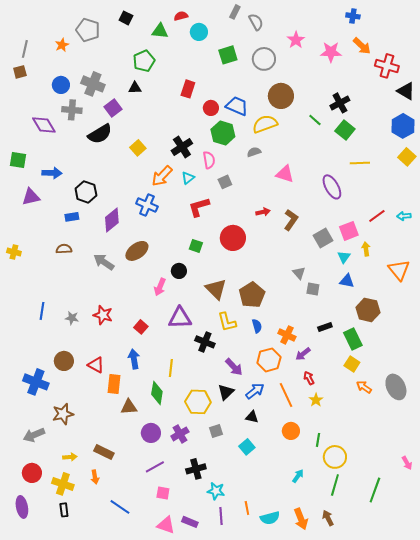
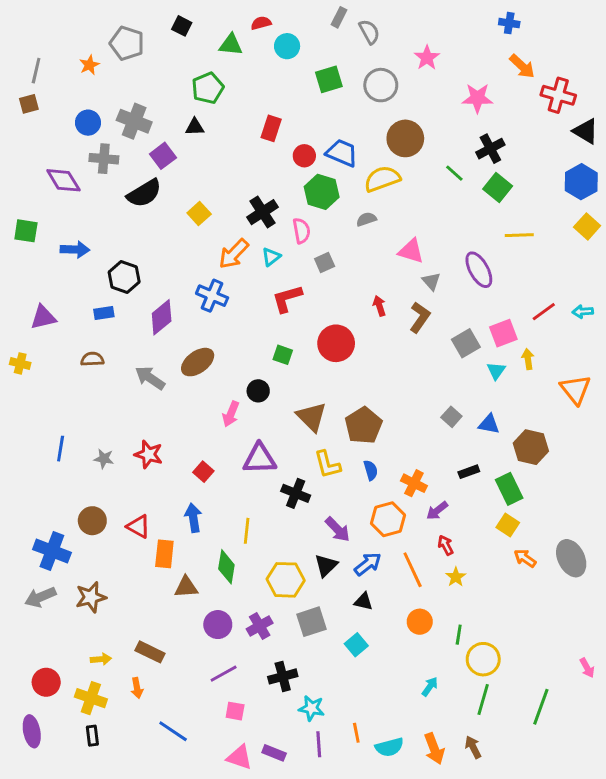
pink star: (331, 52) -> (477, 98), moved
purple triangle: (31, 197) -> (43, 317), moved
red arrow: (263, 212) -> (379, 306), turned -96
gray triangle: (299, 273) -> (431, 281), moved
blue triangle: (347, 281) -> (489, 424), moved
gray square: (313, 289) -> (451, 417), turned 32
gray square: (216, 431) -> (312, 622), size x1.5
gray arrow: (34, 435) -> (40, 597), moved

